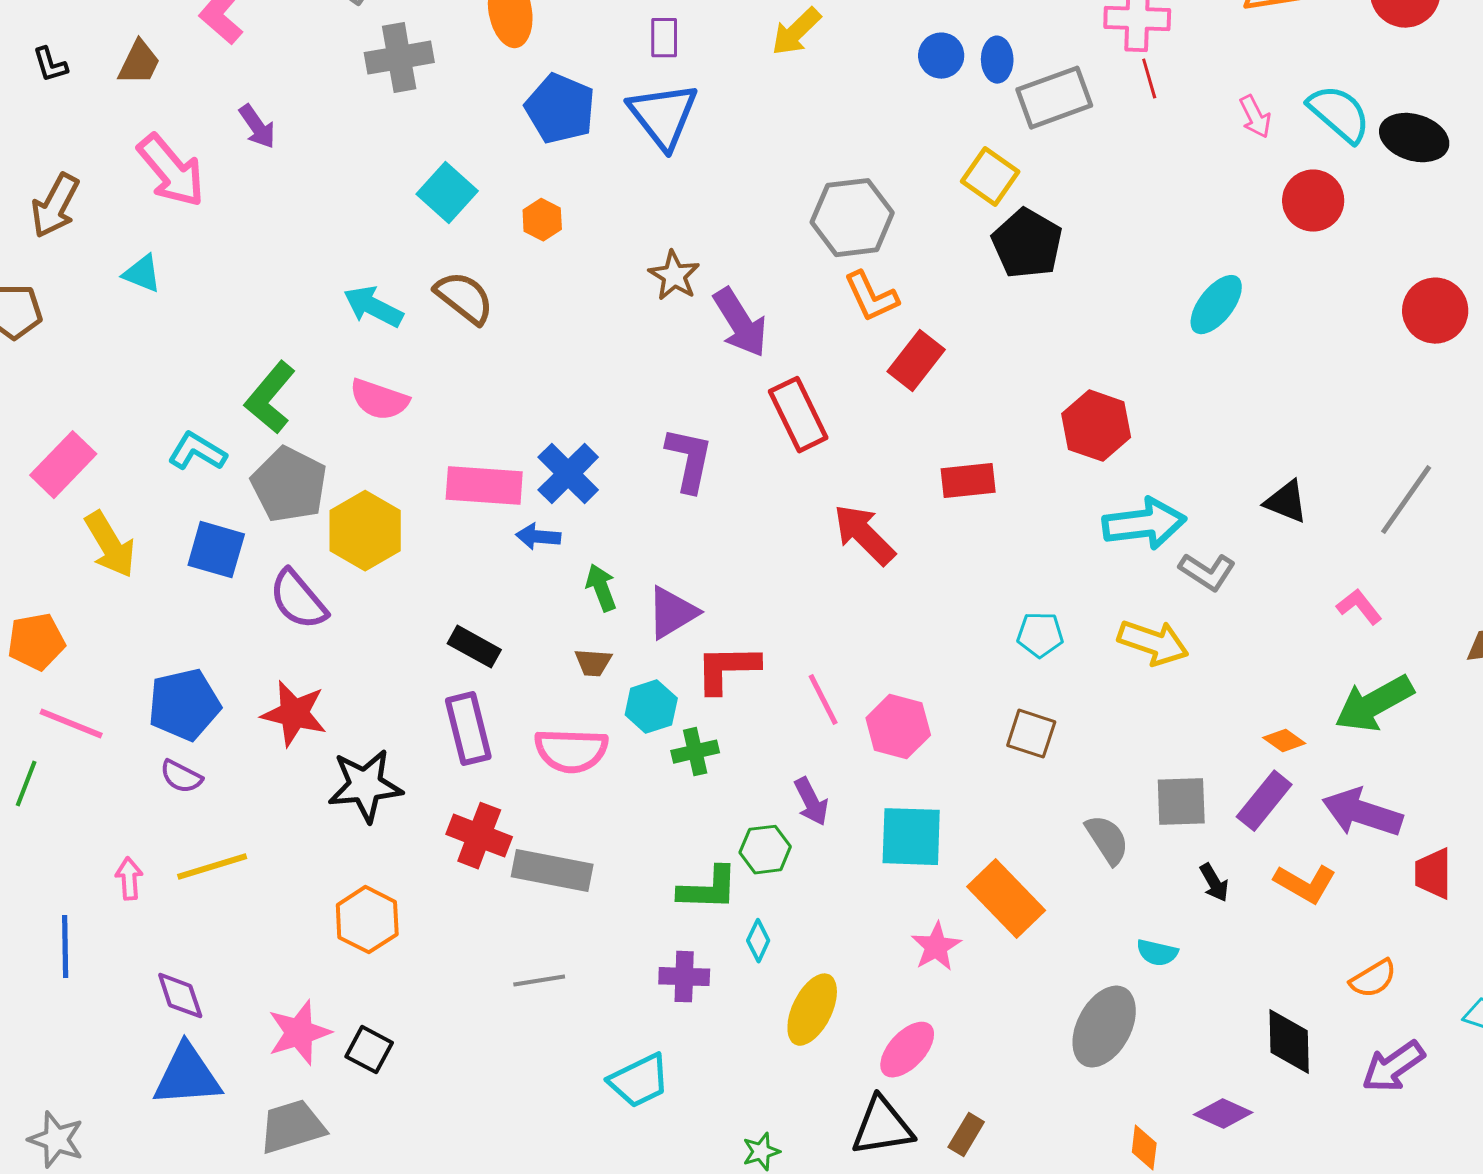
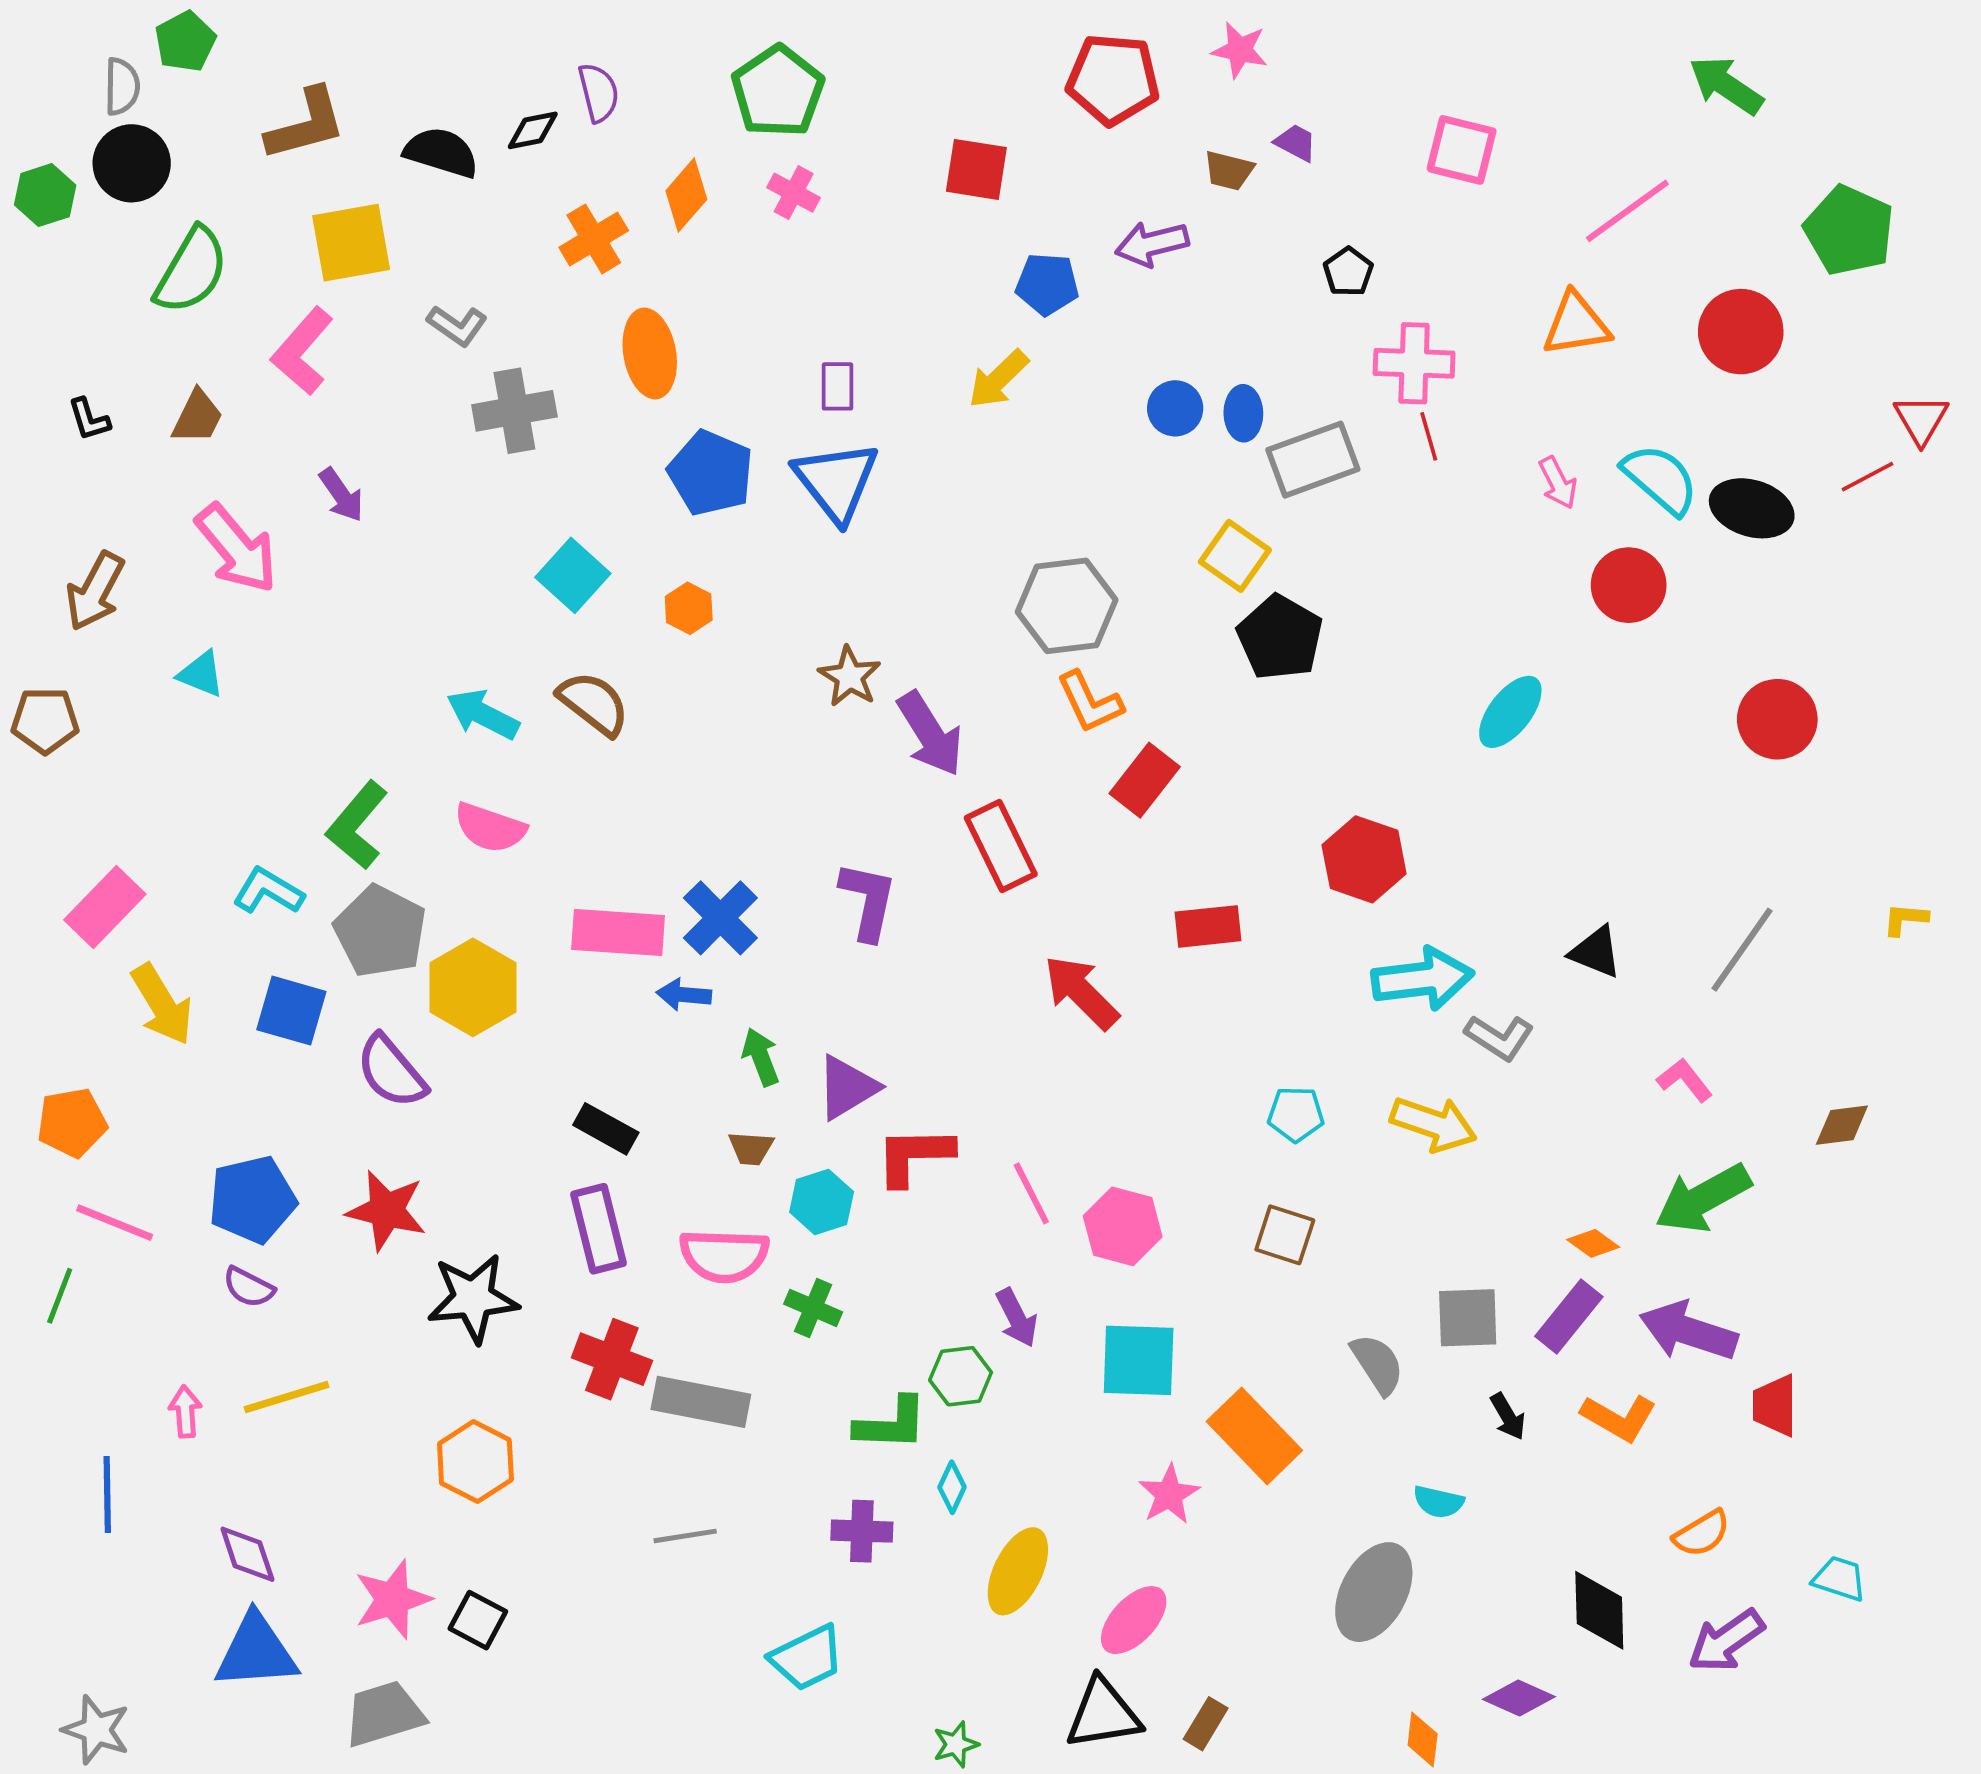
green cross: (695, 752) -> (813, 1308), moved, turned 36

